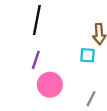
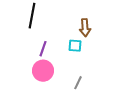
purple line: (36, 60) -> (43, 49), moved

